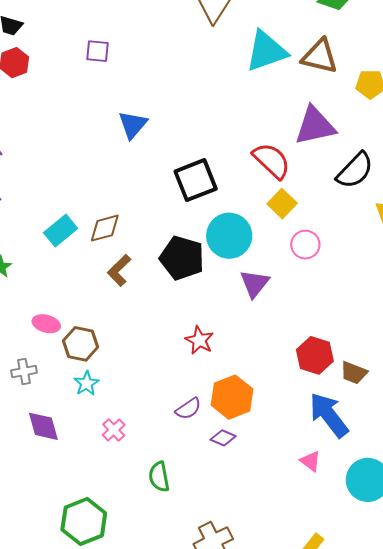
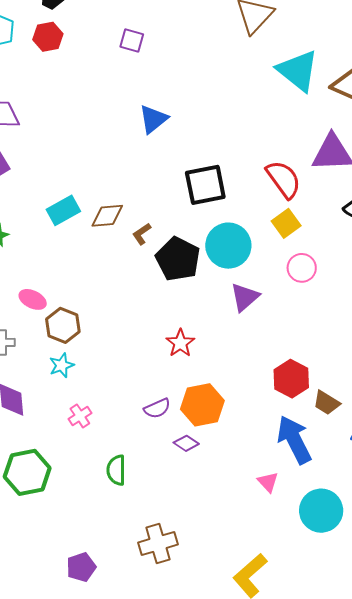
cyan triangle: (266, 51) -> (298, 71), turned 48
brown L-shape: (119, 270) -> (142, 234), moved, size x0.7
green hexagon: (84, 521) -> (27, 472), moved

